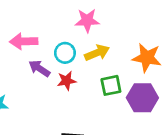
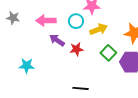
cyan circle: (65, 53) -> (76, 21), moved
green square: (111, 85) -> (108, 53), turned -35

